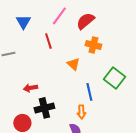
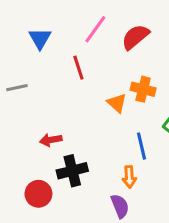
orange cross: (93, 45) -> (143, 89), moved

